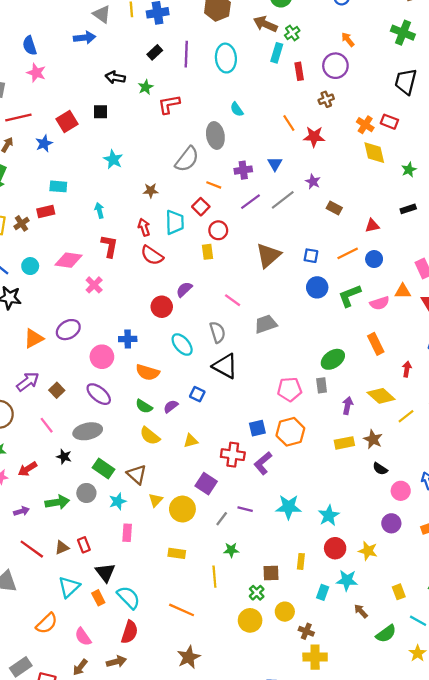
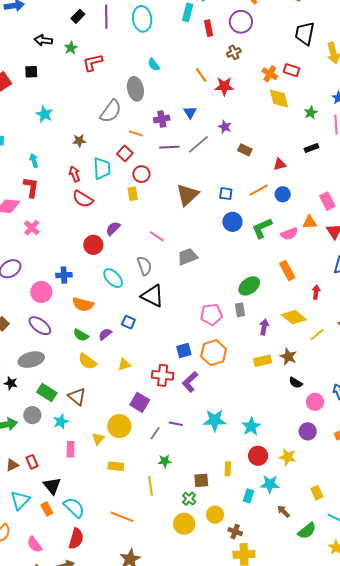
purple line: (251, 202) -> (169, 147), turned 36
red L-shape: (109, 246) -> (31, 187), moved
yellow triangle: (156, 500) -> (98, 439), moved

